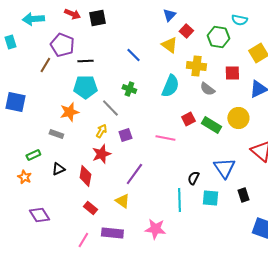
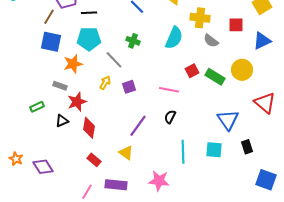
blue square: (15, 102) -> (51, 42), moved
red star: (101, 154) -> (77, 102), moved
orange star: (24, 177) -> (16, 159), moved
black semicircle: (193, 178) -> (170, 117), moved

